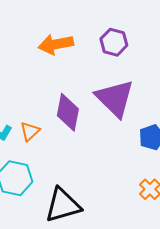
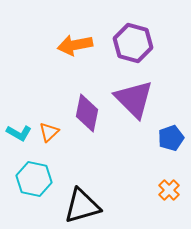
purple hexagon: (114, 42) -> (133, 43), size x1.4

